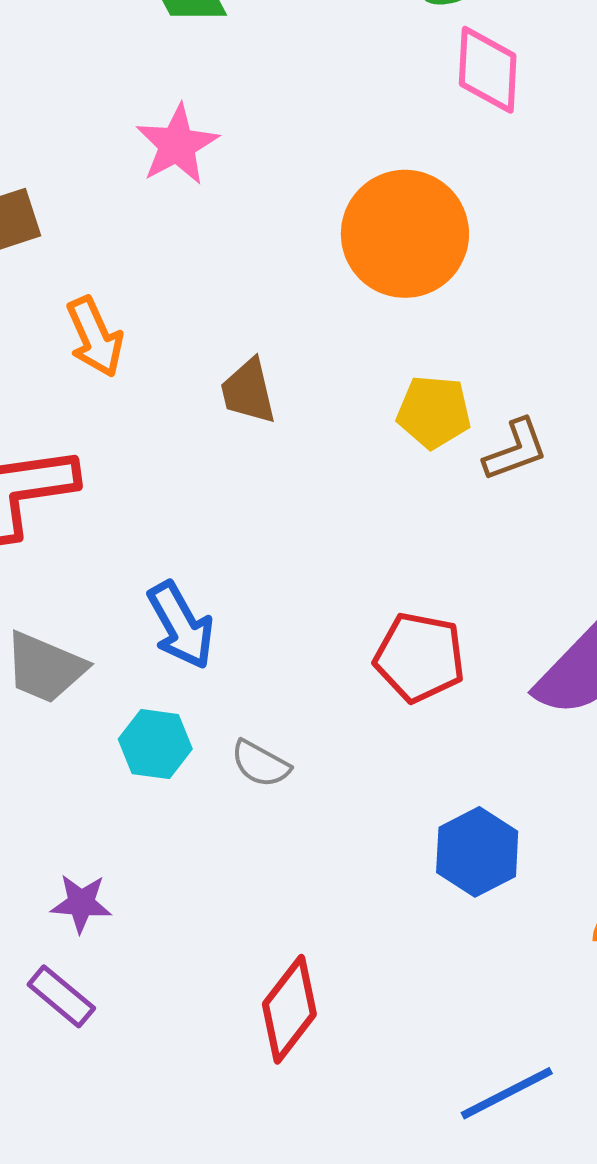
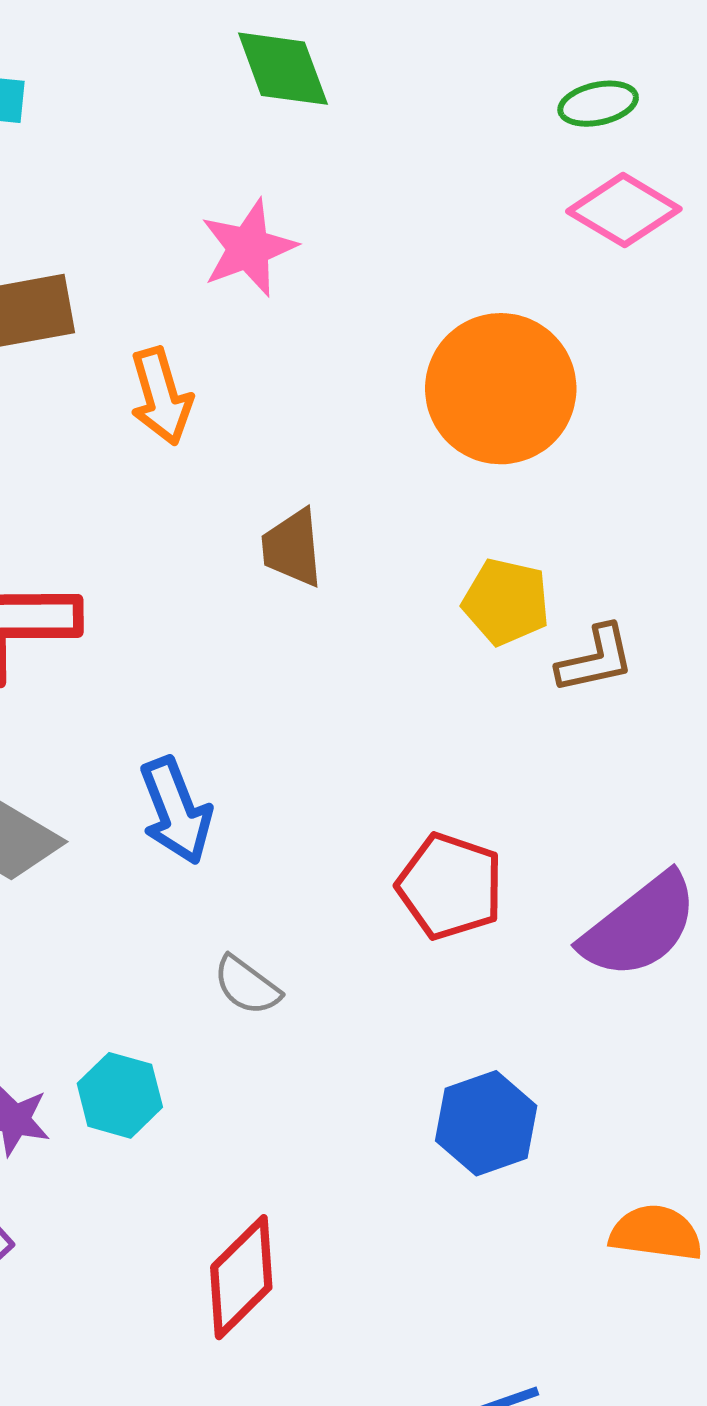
pink diamond: (488, 70) -> (624, 210), turned -70
orange arrow: (95, 337) -> (161, 396), moved
cyan hexagon: (155, 744) -> (120, 1095), moved

